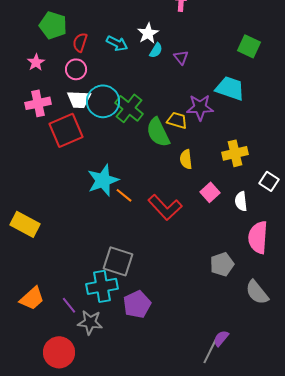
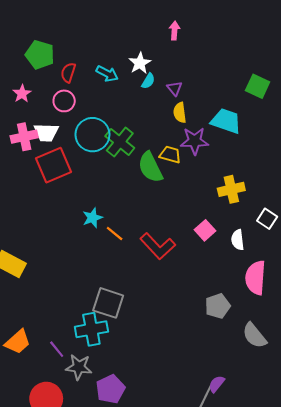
green square: (249, 46) -> (258, 86), moved
white trapezoid: (79, 99) -> (46, 133), moved
yellow semicircle: (186, 159) -> (180, 113), moved
cyan star: (103, 180) -> (92, 218), size x0.6
purple pentagon: (137, 304) -> (110, 389), moved

